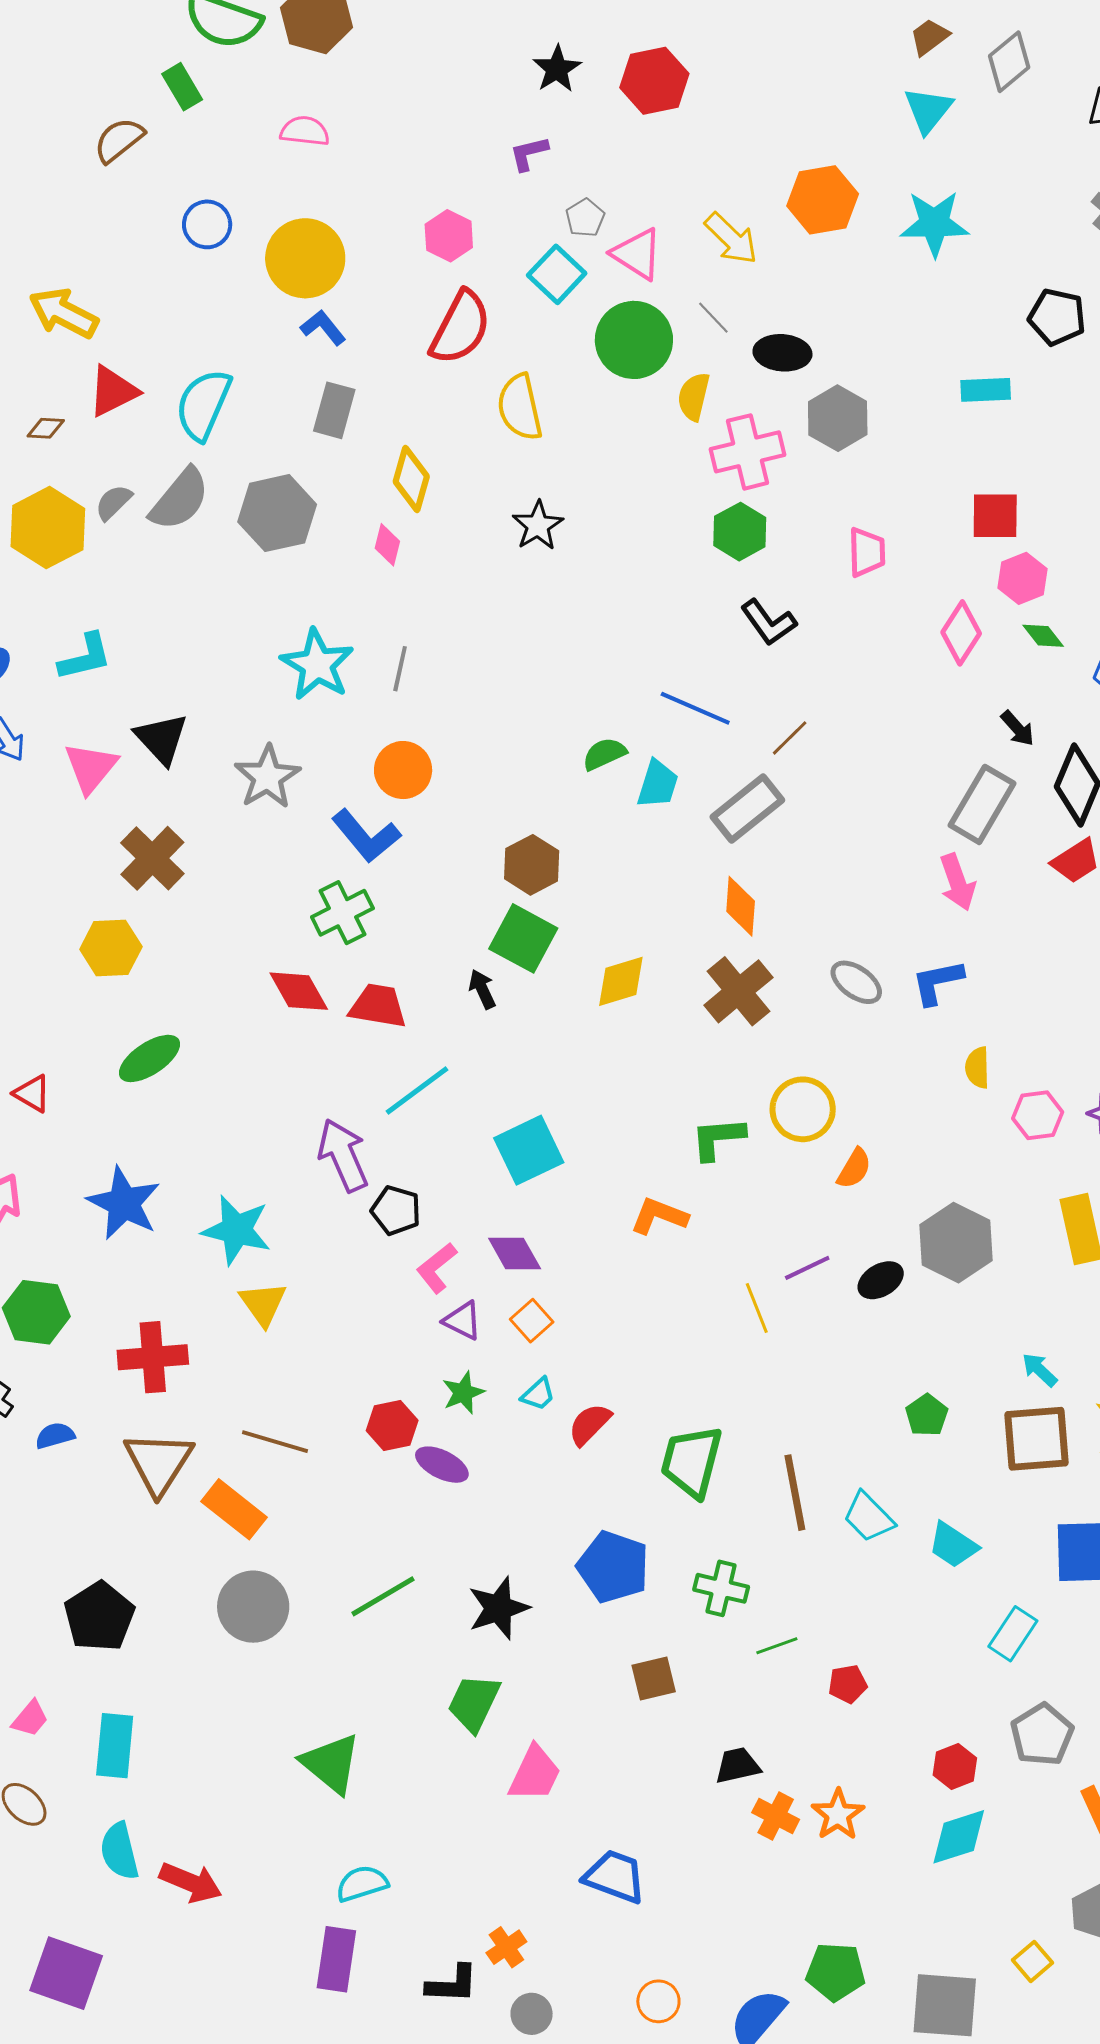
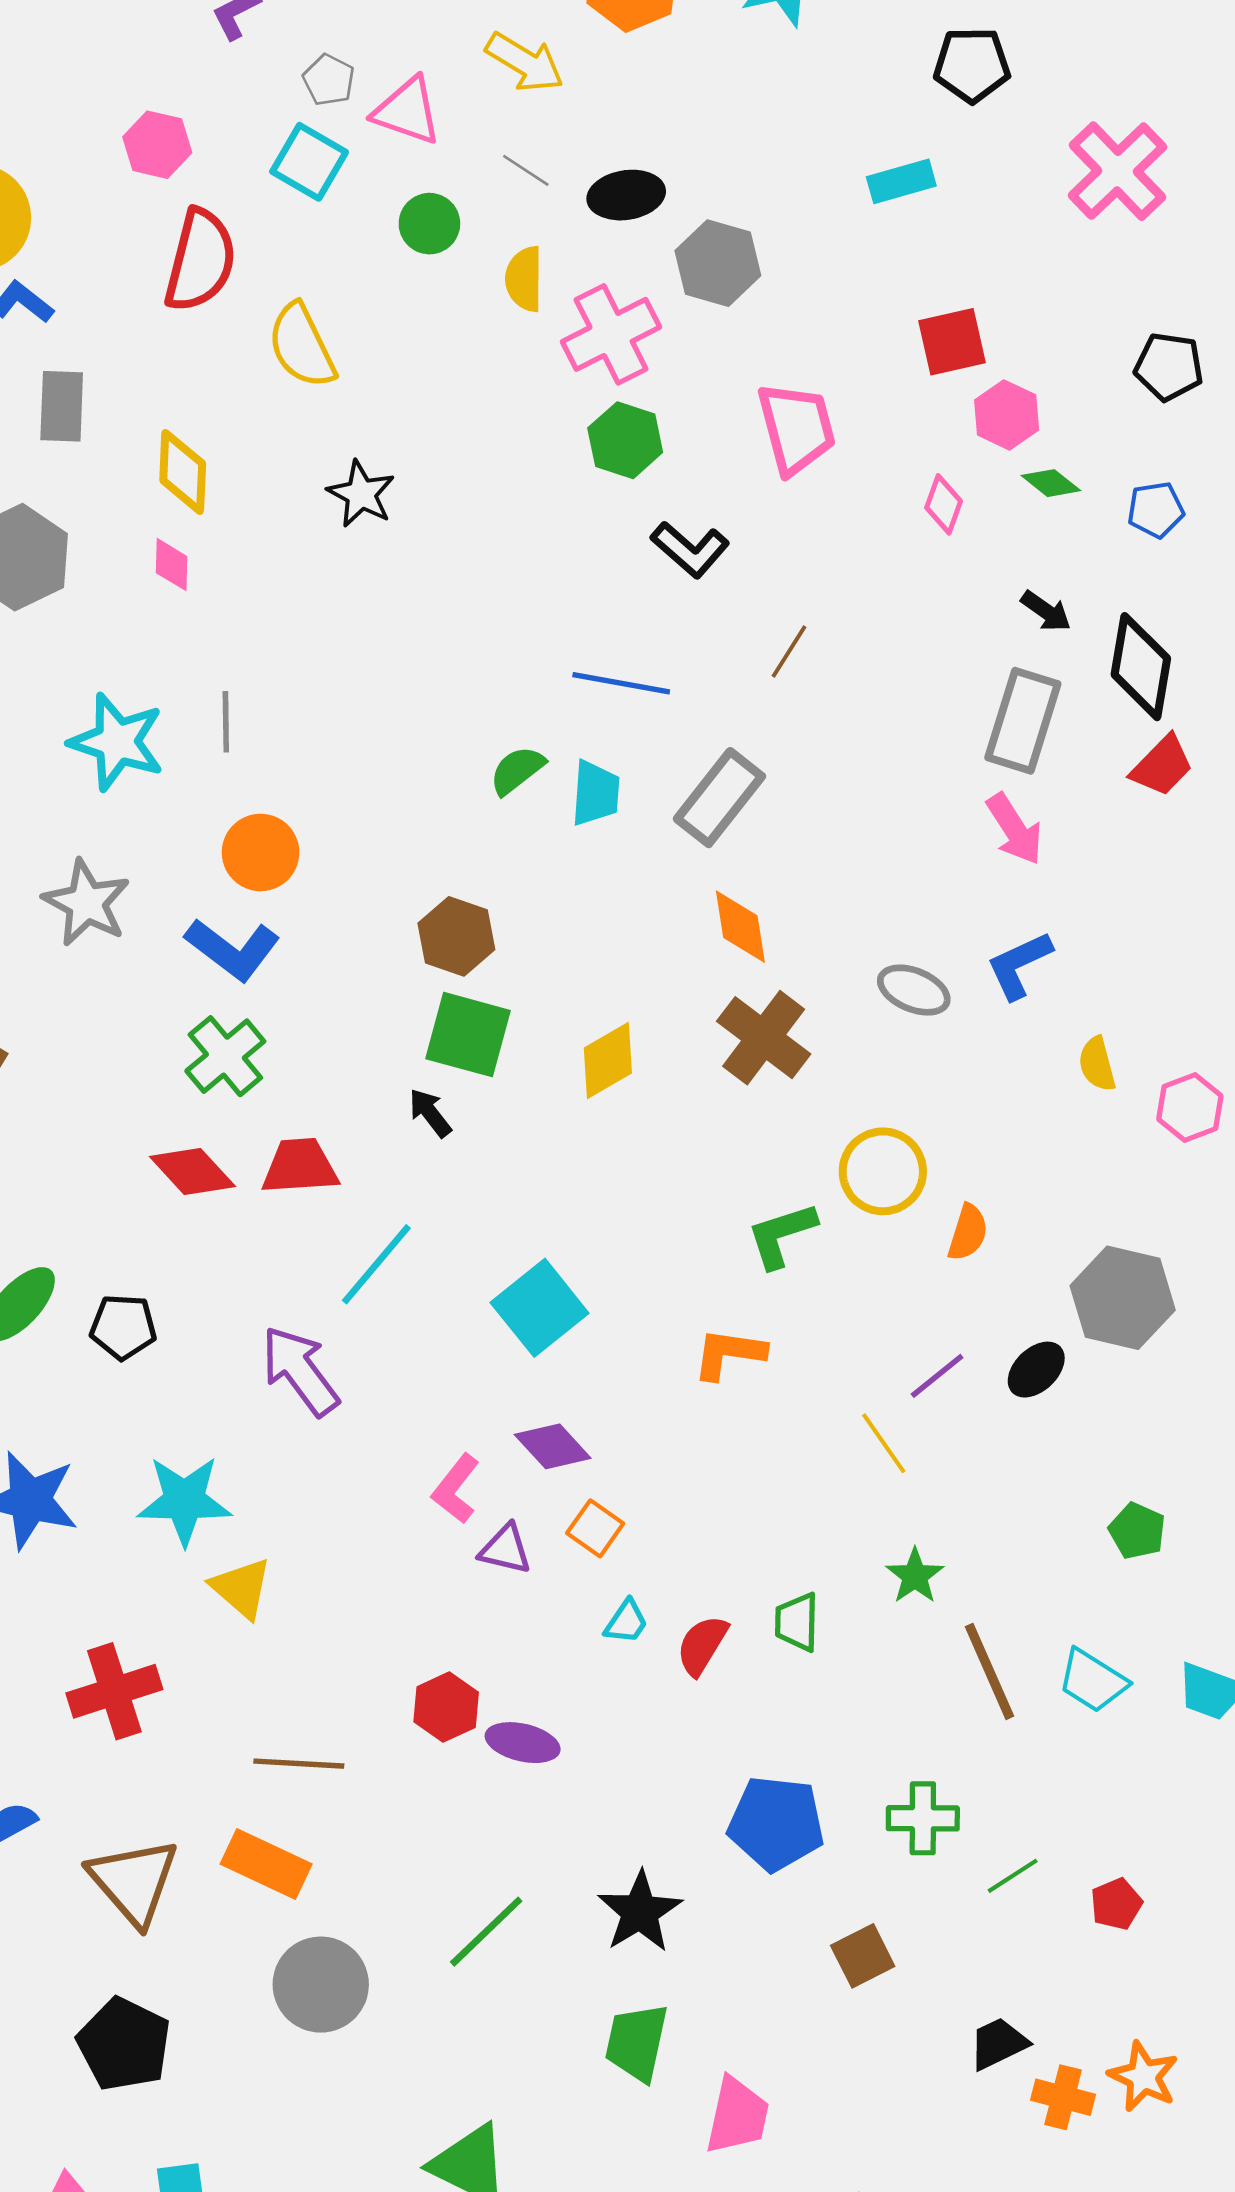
green circle: (634, 340) -> (429, 224), size x0.6
pink trapezoid: (867, 552) -> (796, 428), size x1.4
pink diamond: (961, 633) -> (944, 504), size x0.7
brown line: (790, 738) -> (789, 652), moved
black pentagon: (396, 1210) -> (123, 1327), moved
green star: (463, 1393) -> (915, 1576), moved
green trapezoid: (692, 1461) -> (797, 1622), moved, size x0.6
brown triangle: (159, 1463) -> (134, 1881), moved

